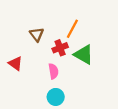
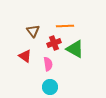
orange line: (72, 29) -> (65, 26), turned 60
red triangle: (15, 63) -> (25, 56), moved

